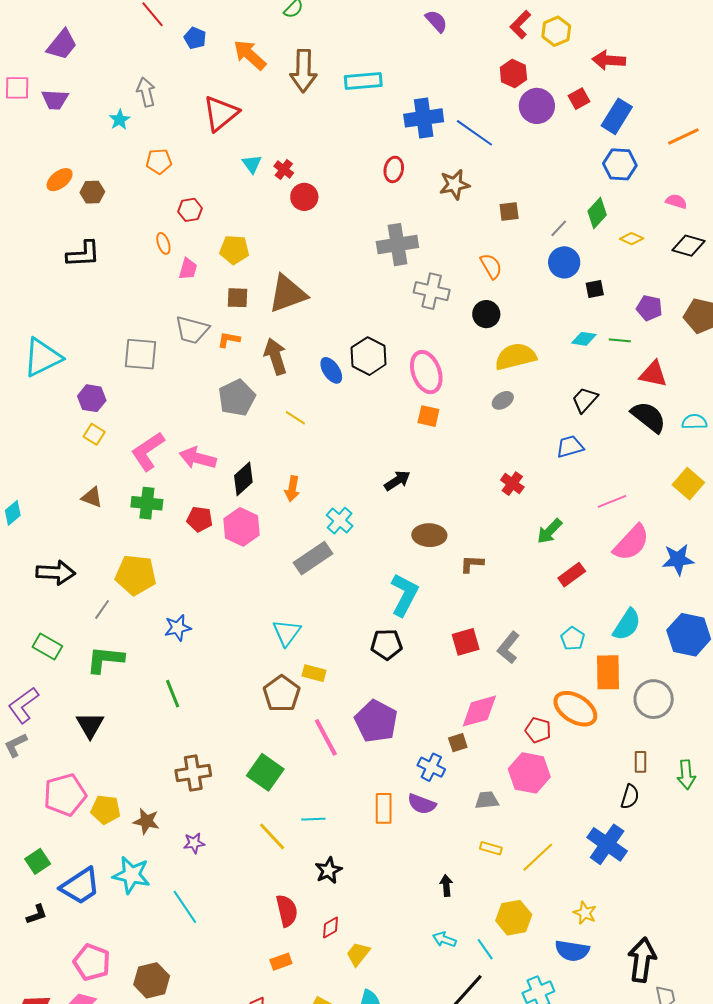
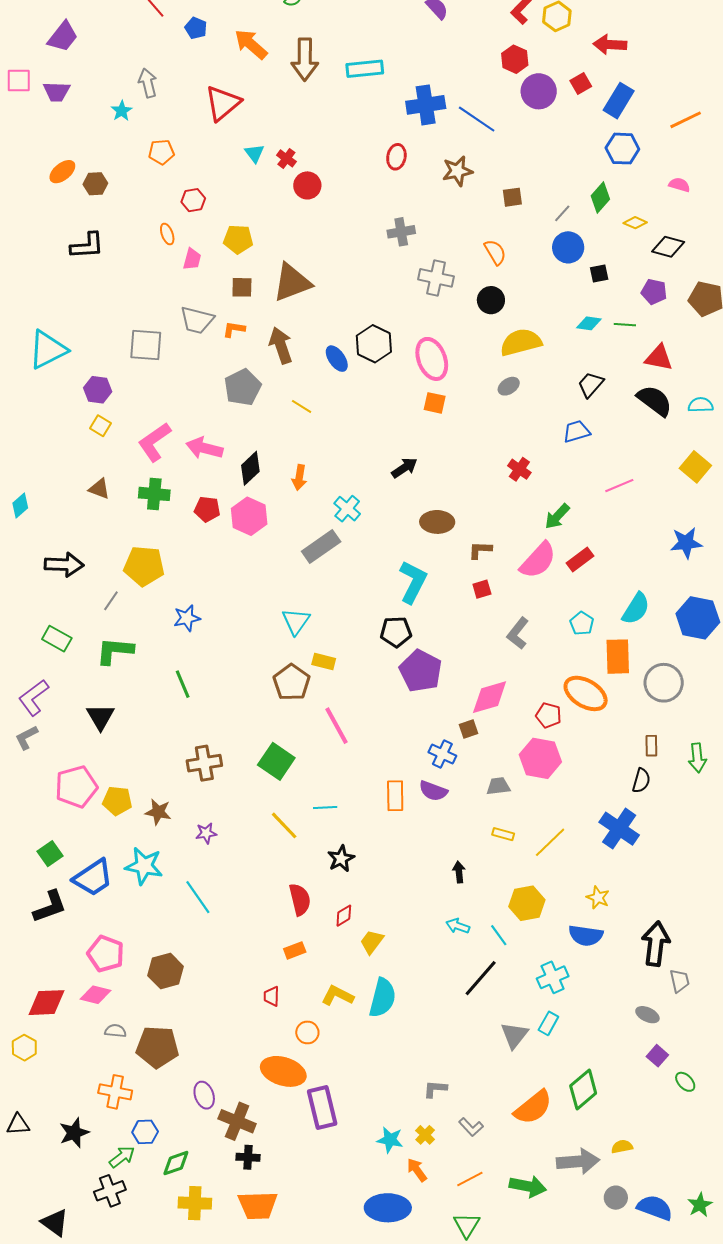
gray cross: (397, 245) -> (401, 232), size x0.7
black diamond: (688, 246) -> (668, 247), moved
pink semicircle: (631, 543) -> (538, 560), moved
red square: (466, 642) -> (482, 589), moved, size x0.7
purple pentagon: (376, 721) -> (421, 671), moved
black L-shape: (37, 914) -> (50, 907), size x1.6

